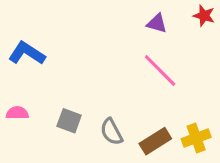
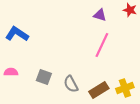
pink line: (160, 71) -> (102, 45), turned 70

